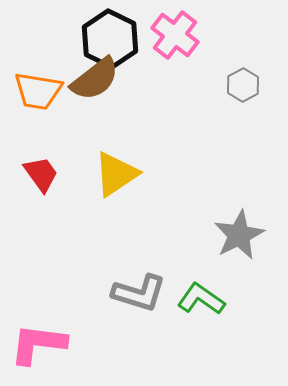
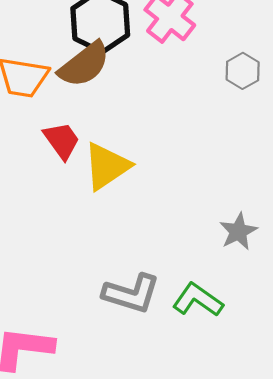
red trapezoid: (41, 174) -> (62, 140), moved
gray star: (239, 235) -> (238, 231), size x0.7

